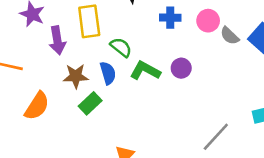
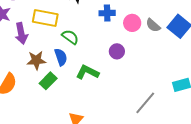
yellow rectangle: (89, 21) -> (45, 18), turned -70
pink circle: (208, 21) -> (132, 23), moved
green L-shape: (145, 71) -> (87, 72), moved

